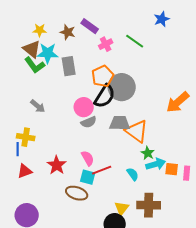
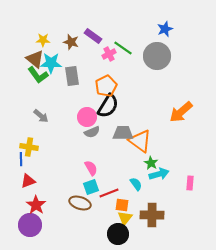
green line: (135, 41) -> (123, 48), moved
gray circle: (122, 87) -> (157, 56), moved
red star: (57, 165) -> (36, 205), moved
orange square: (172, 169) -> (122, 205), moved
red line: (102, 170) -> (109, 193), moved
cyan square: (88, 177) -> (91, 187), turned -35

